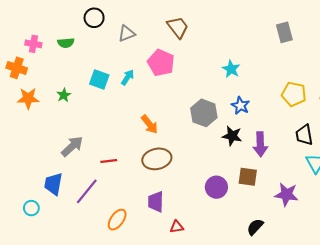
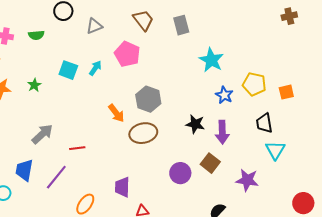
gray rectangle: (284, 32) -> (181, 25), moved
cyan star: (231, 69) -> (211, 60), moved, size x1.4
blue star: (240, 106) -> (224, 95), moved
gray hexagon: (204, 113) -> (148, 99), moved
brown ellipse: (157, 159) -> (143, 133), moved
brown square: (248, 177) -> (210, 163), turned 30

